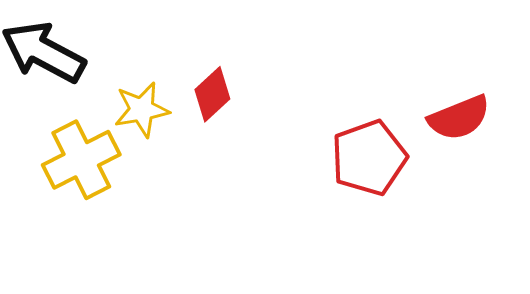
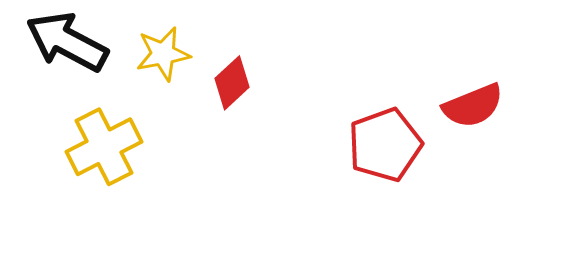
yellow star: (142, 110) -> (163, 54), moved

